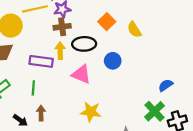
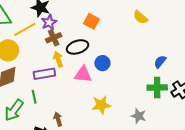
yellow semicircle: (134, 30) -> (140, 17), moved
blue circle: (113, 61) -> (102, 63), moved
green line: (33, 88) -> (34, 97), moved
green cross: (154, 111) -> (157, 88), turned -30

